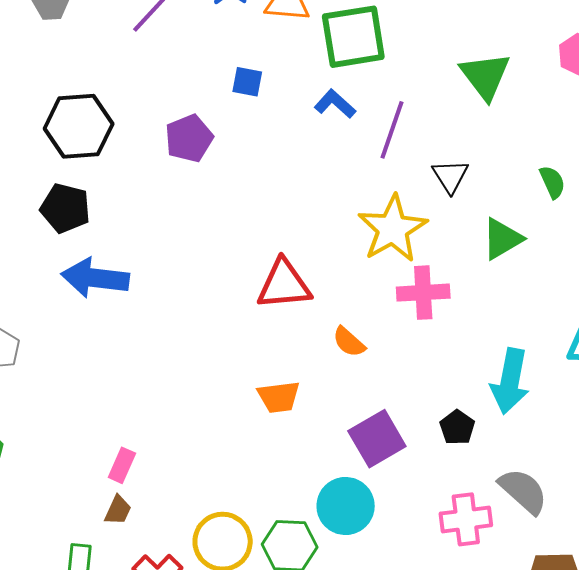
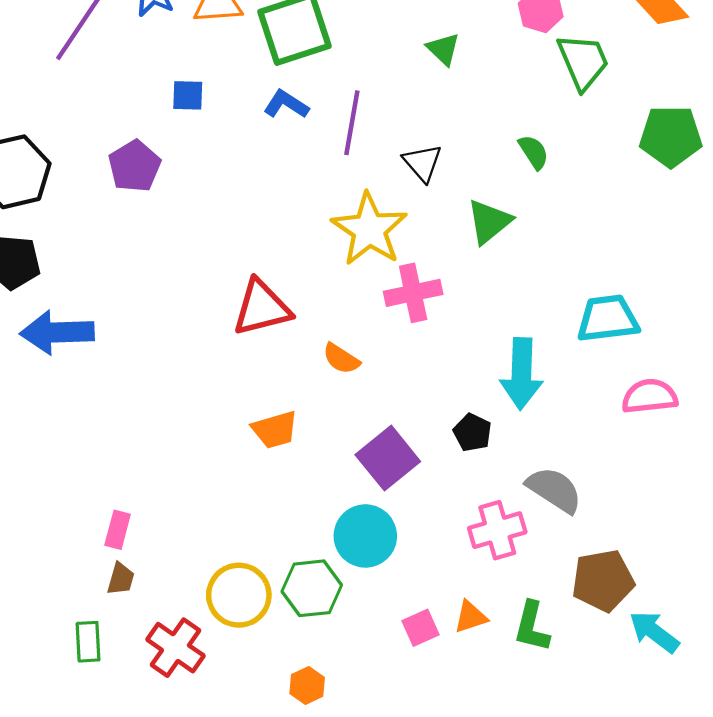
green triangle: (485, 76) -> (443, 49), size x0.6

